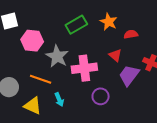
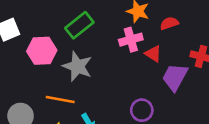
green rectangle: (76, 25) -> (79, 25), moved
pink cross: (84, 68) -> (131, 40), moved, size x0.7

